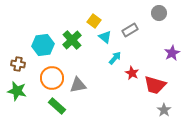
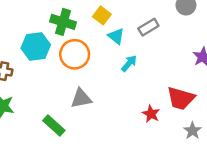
green cross: (72, 40) -> (63, 22), moved, turned -30
red star: (132, 73) -> (151, 114), moved
orange circle: (52, 78) -> (75, 54), moved

